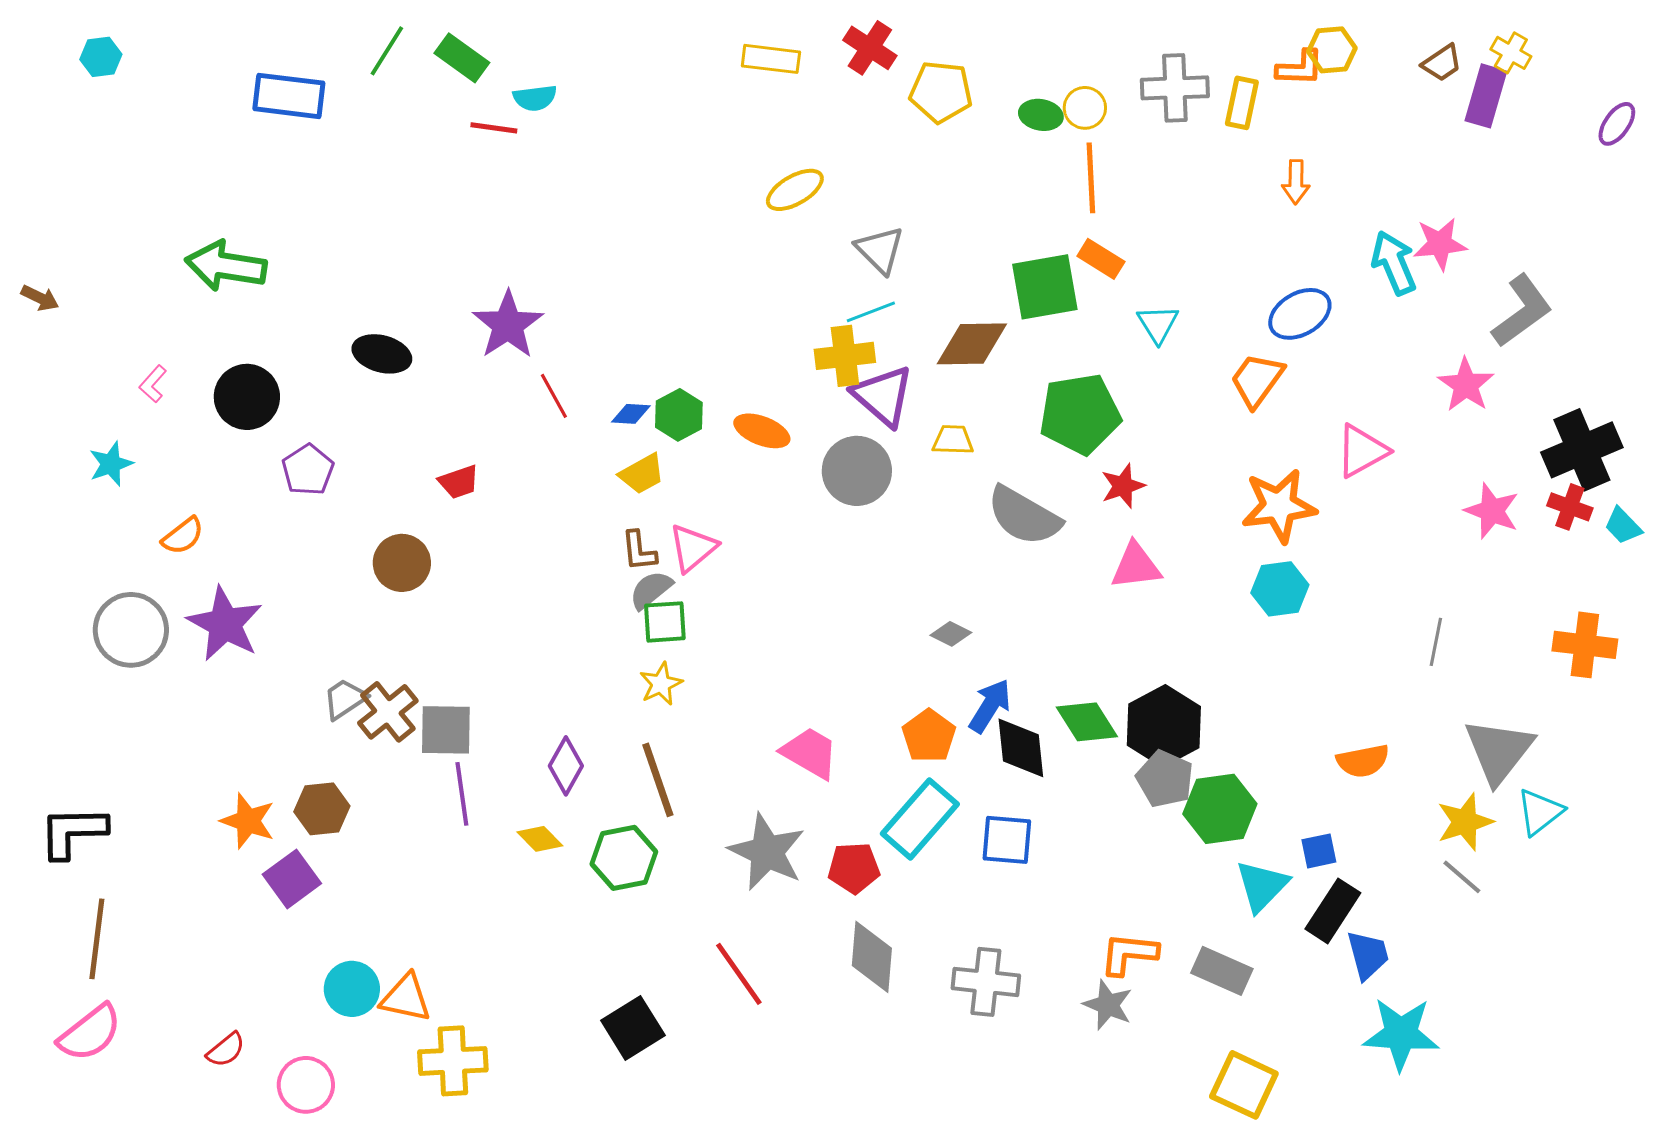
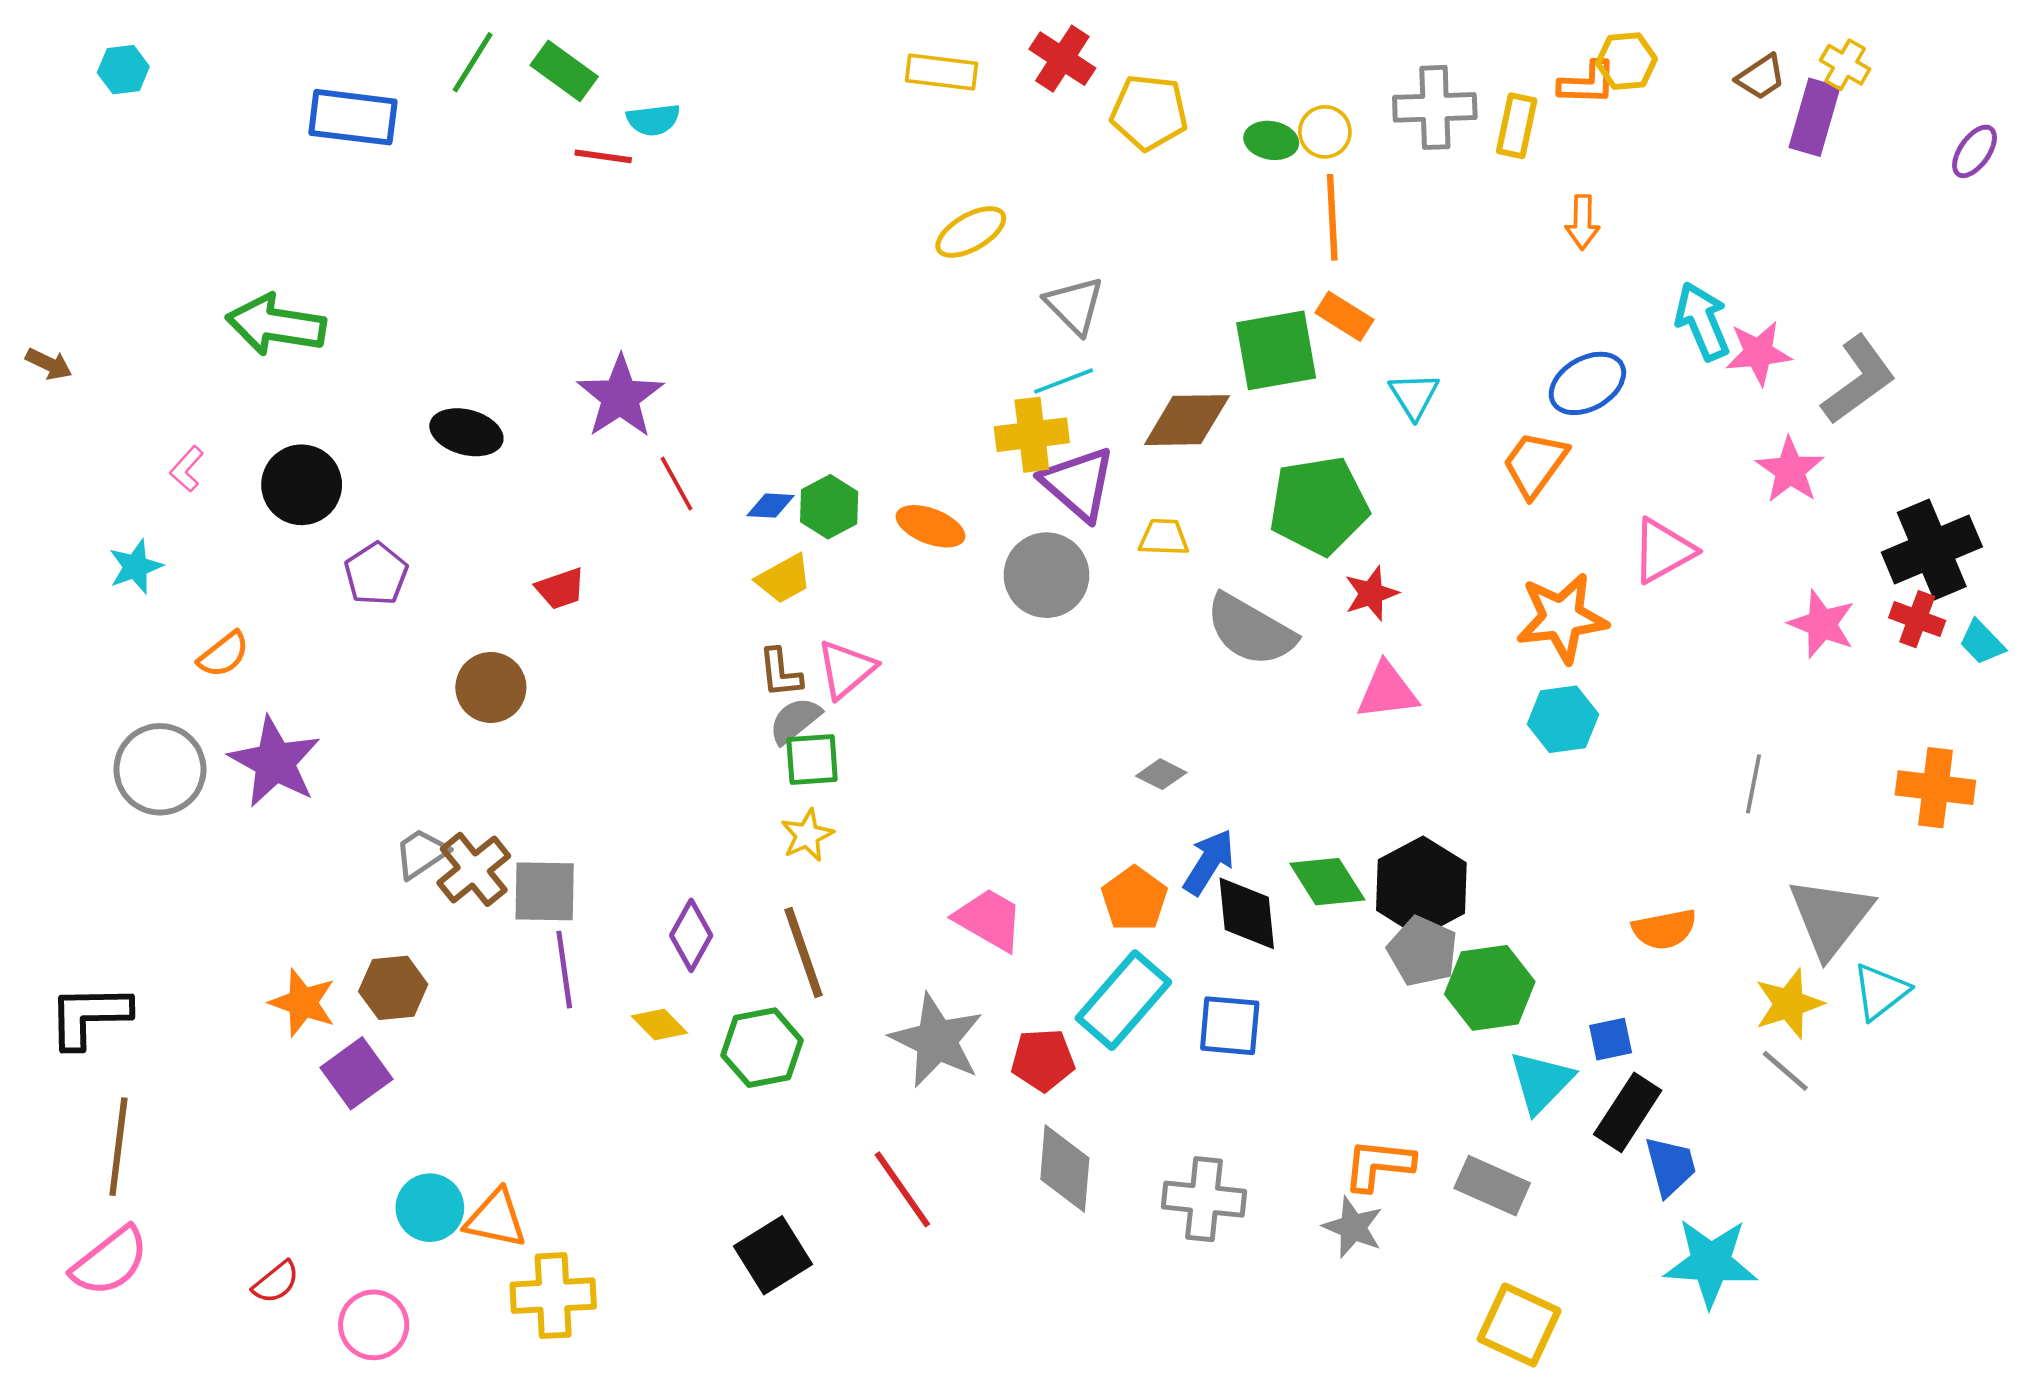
pink star: (1440, 244) -> (1758, 353), moved

